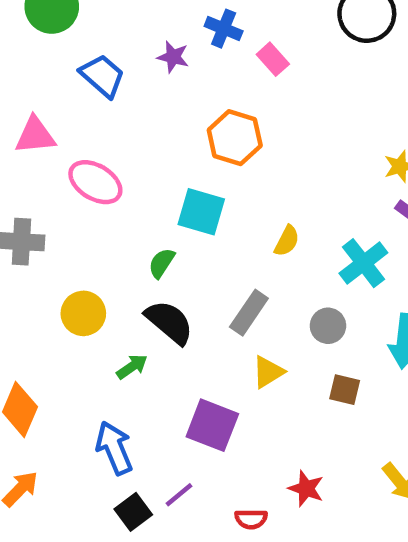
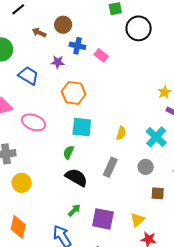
orange hexagon: (235, 138) -> (74, 93), moved
yellow circle: (83, 313) -> (22, 183), moved
green arrow: (132, 367) -> (74, 210), moved
yellow triangle: (268, 372) -> (137, 220), moved

